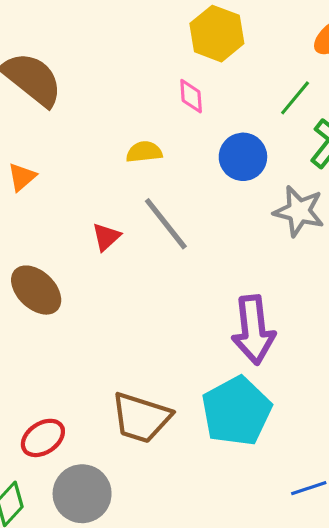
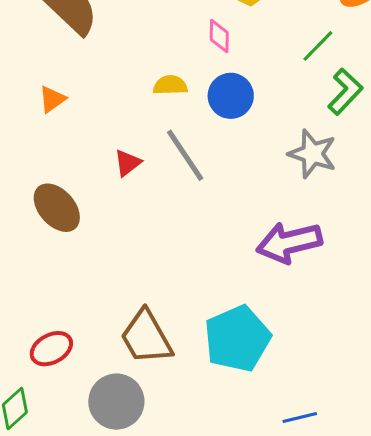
blue circle: (243, 157) -> (231, 96), moved
purple arrow: (253, 330) -> (289, 243), moved, turned 78
brown trapezoid: (141, 418) -> (146, 337), turned 38
gray circle: (82, 494) -> (116, 402), moved

